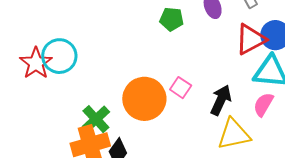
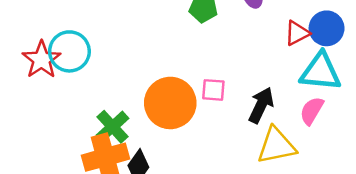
red triangle: (251, 39) -> (297, 33), size x0.7
pink square: (181, 88) -> (213, 90), turned -30

